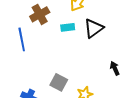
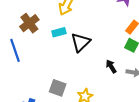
black triangle: (94, 28) -> (81, 42), moved

